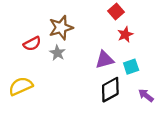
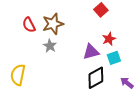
red star: (125, 34) -> (109, 39), moved
red semicircle: (32, 44) -> (29, 25), moved, turned 91
yellow semicircle: (21, 86) -> (18, 75), turned -55

